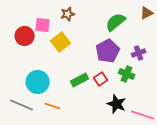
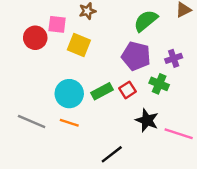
yellow square: (61, 42) -> (79, 45), turned -30
purple pentagon: (108, 51) -> (136, 56), turned -30
cyan circle: (38, 82) -> (69, 94), moved

